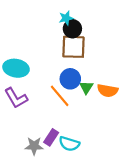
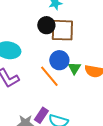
black circle: (72, 29) -> (46, 25), moved

